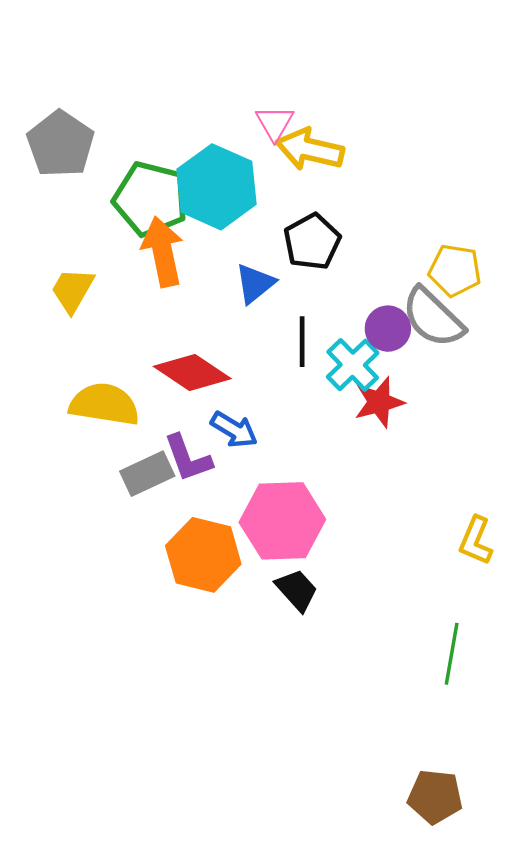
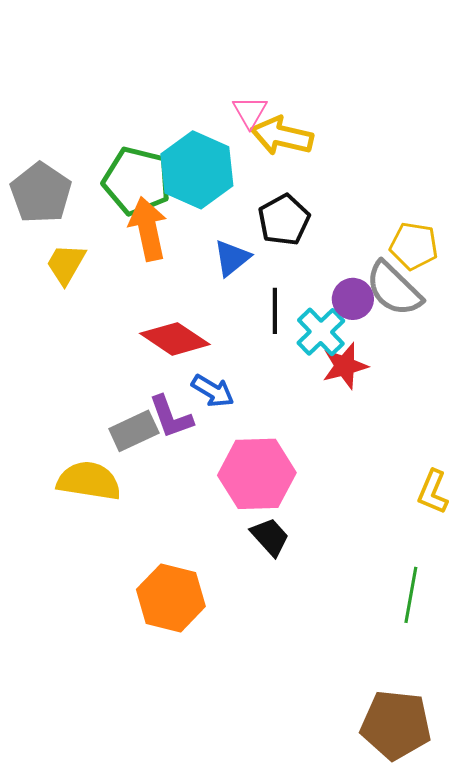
gray pentagon: (60, 144) -> (41, 193), moved
yellow semicircle: (104, 404) -> (89, 481), moved
orange hexagon: (203, 555) -> (171, 598), moved
brown pentagon: (435, 797) -> (396, 725), size x1.4

